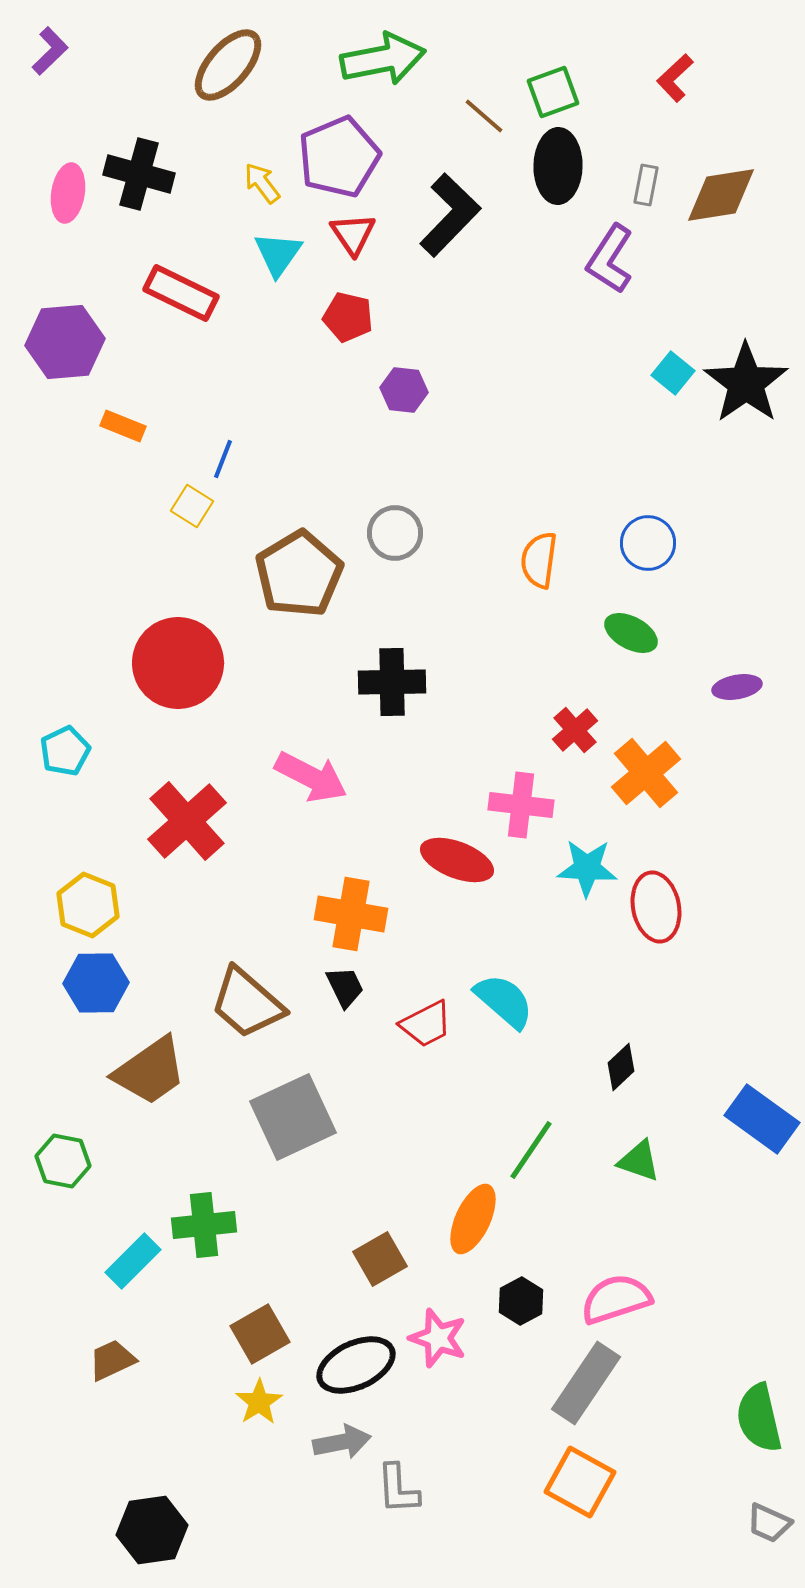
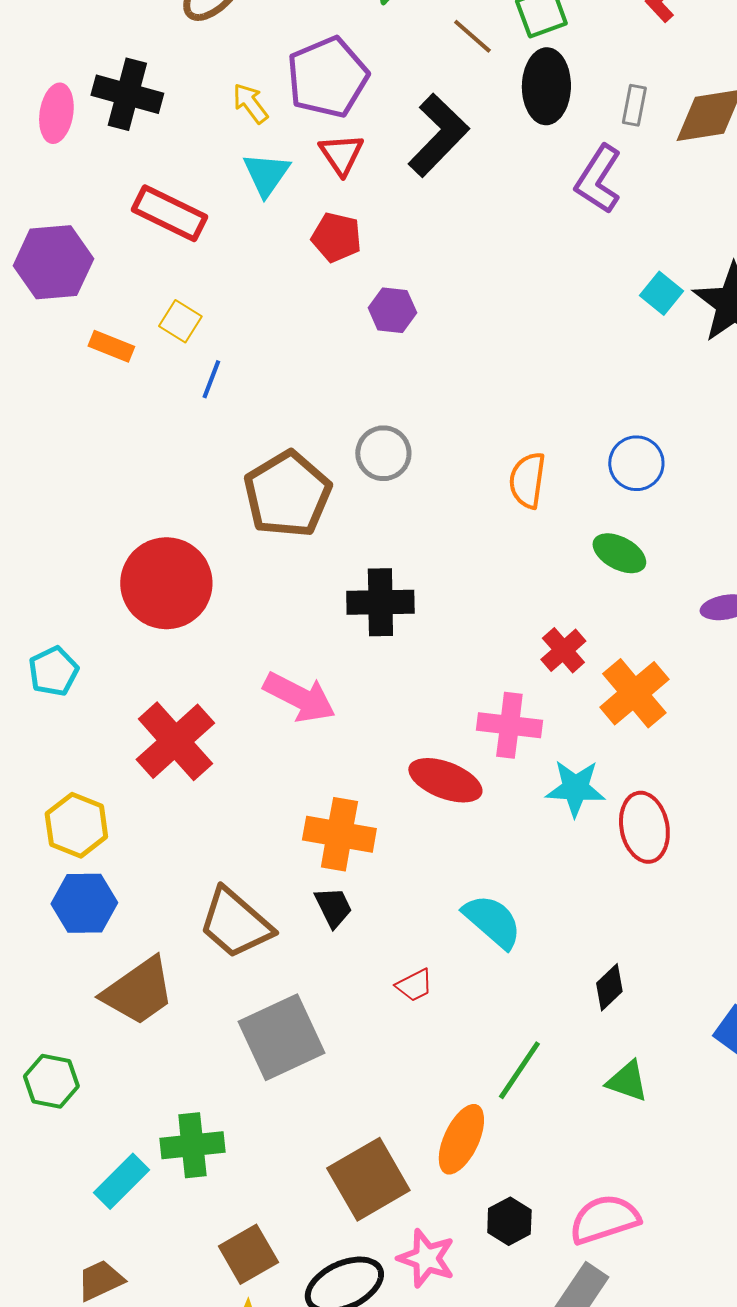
yellow square: (192, 506) -> (180, 321), moved
red trapezoid: (426, 1024) -> (414, 985), moved, size x0.7
brown square: (380, 1259) -> (368, 1179), size x1.5

